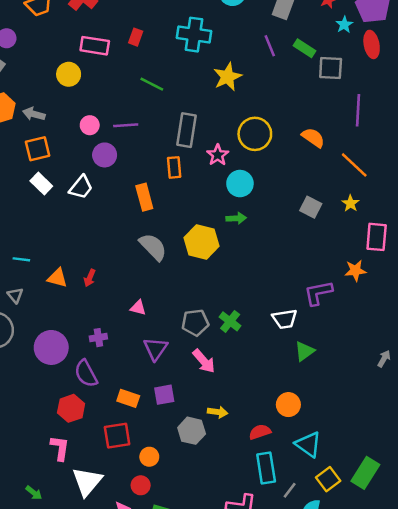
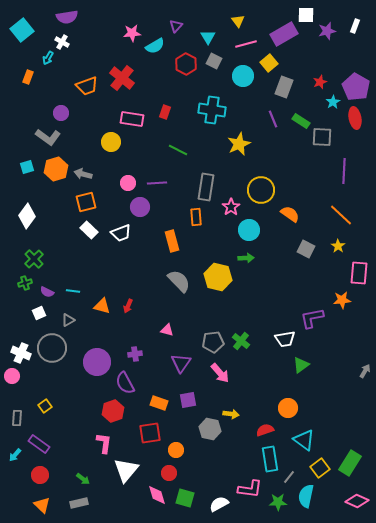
orange semicircle: (313, 138) -> (290, 214), moved
white trapezoid: (81, 187) -> (121, 233), turned 30
gray triangle: (15, 295) -> (68, 320), turned 40

